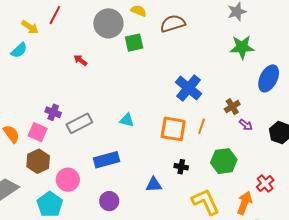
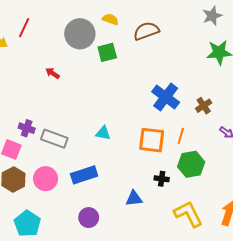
brown cross: (232, 107) -> (204, 106), moved
gray rectangle: (79, 123) -> (54, 139), turned 50
green hexagon: (224, 161) -> (191, 164), moved
pink circle: (68, 180) -> (46, 179), moved

